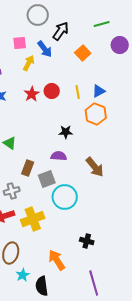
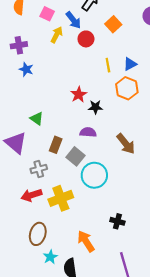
pink square: (20, 43) -> (47, 14), turned 32
red circle: (52, 91) -> (86, 39), moved
red star: (32, 94) -> (79, 94), moved
gray square: (47, 179) -> (75, 156), turned -30

